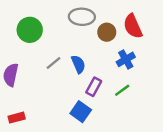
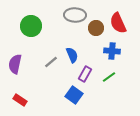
blue cross: (126, 59) -> (112, 51), turned 35
gray line: (53, 63) -> (51, 62), moved
red rectangle: (17, 118) -> (20, 100), turned 48

